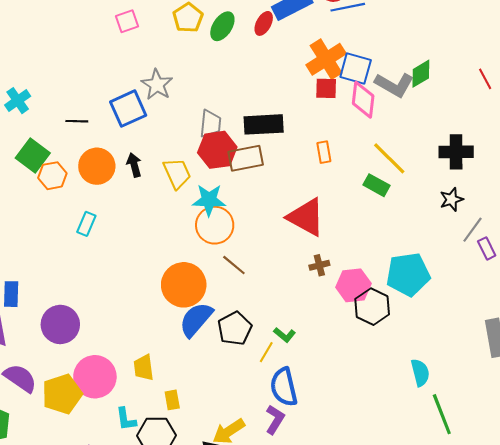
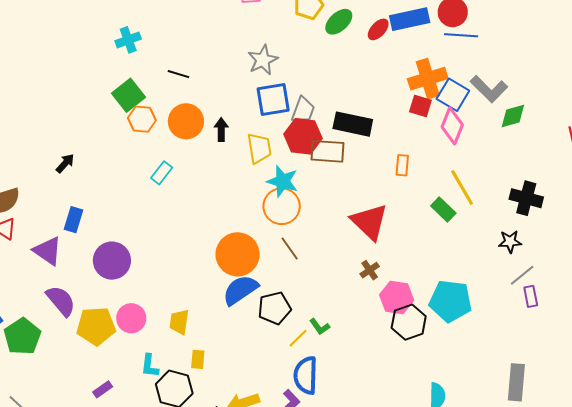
gray L-shape: (394, 85) -> (489, 89), moved
blue square: (128, 109) -> (273, 99), moved
brown cross: (319, 265) -> (370, 270), turned -36
pink circle: (95, 377) -> (131, 318), size x0.7

